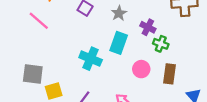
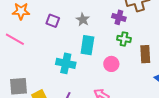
purple cross: (148, 27) -> (119, 17), moved
brown rectangle: (169, 74) -> (145, 54), moved

